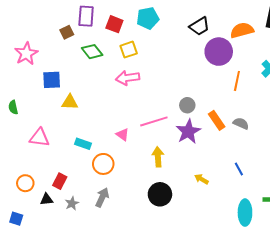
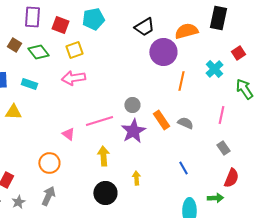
brown square: (67, 32) -> (14, 45), moved, turned -32
yellow triangle: (70, 102) -> (13, 112), moved
cyan rectangle: (83, 144) -> (29, 84), moved
yellow arrow: (201, 179) -> (136, 178), moved, turned 56

